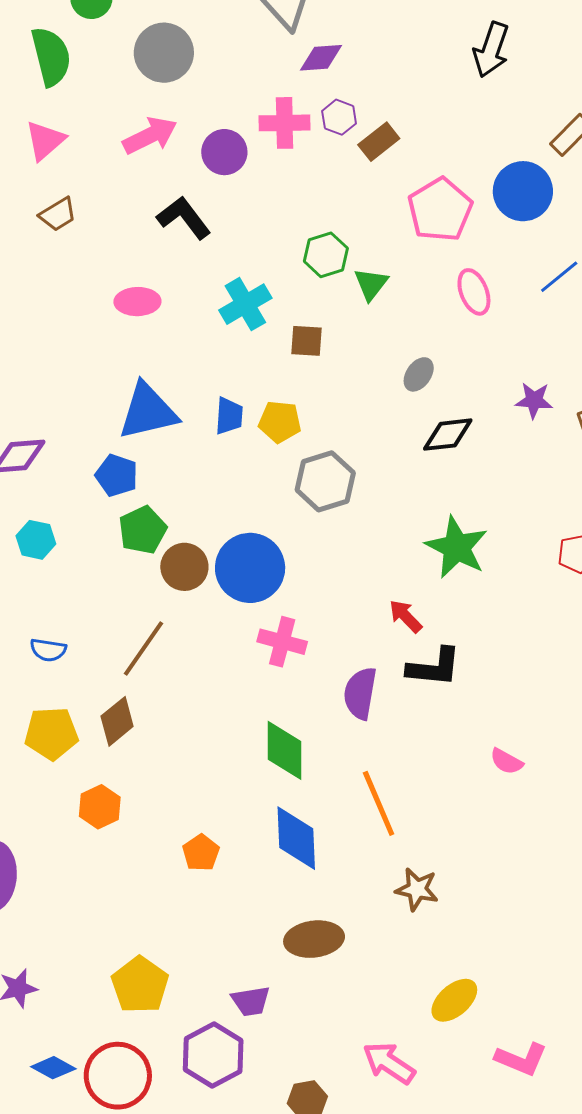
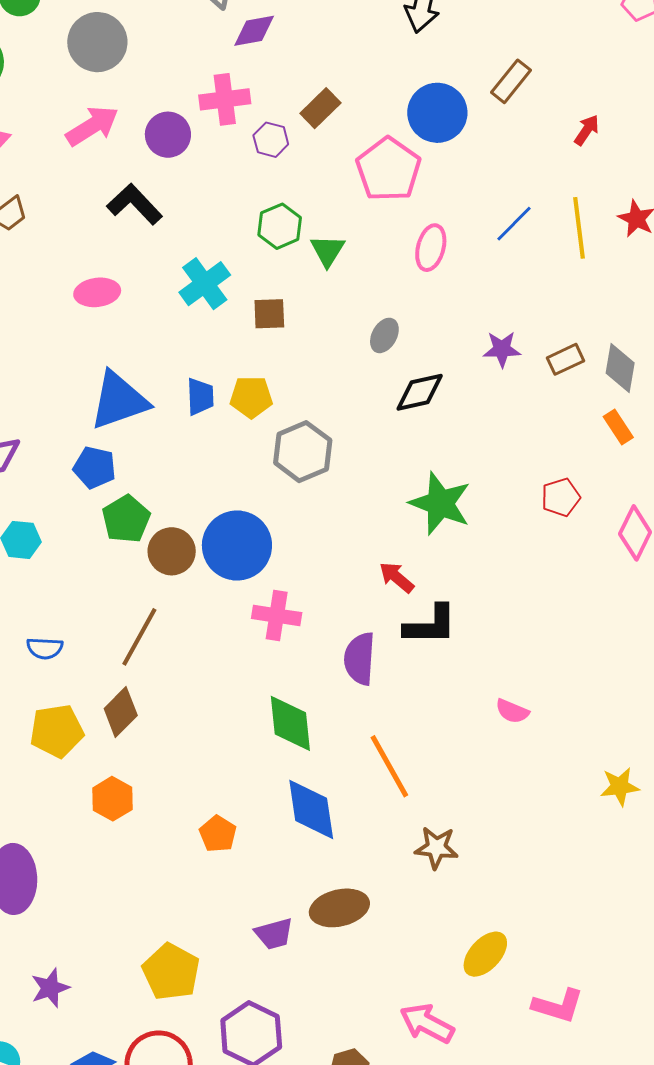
purple hexagon: (339, 117) -> (271, 140), moved
blue circle: (523, 191) -> (437, 113), moved
pink ellipse: (474, 292) -> (431, 248), turned 42
purple trapezoid: (251, 1001) -> (274, 934), moved

